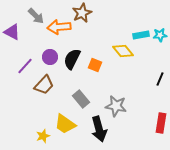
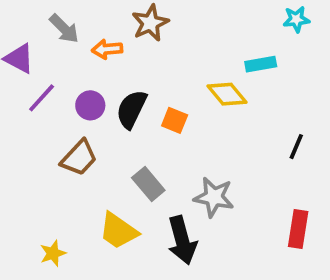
orange arrow: (59, 27) -> (107, 49), size x0.7
cyan star: (160, 35) -> (296, 19), moved
purple line: (25, 66) -> (42, 98), moved
yellow star: (43, 136) -> (53, 253), moved

